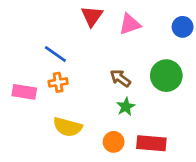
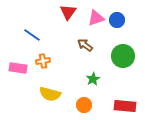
blue circle: (183, 27) -> (117, 20), moved
blue line: (55, 54) -> (32, 35), moved
brown arrow: (120, 78) -> (85, 45), moved
red rectangle: (151, 143) -> (125, 106), moved

